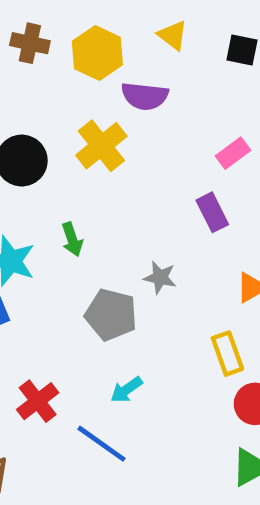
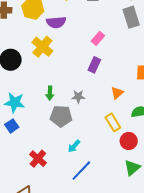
purple rectangle: (212, 212) -> (94, 65), turned 63
green arrow: (72, 239) -> (50, 93), moved, turned 32
blue line: (102, 444) -> (81, 171), moved, turned -70

